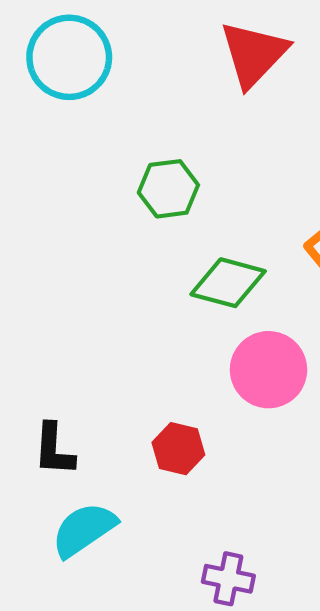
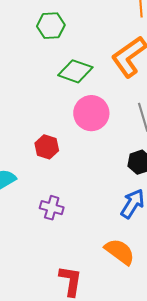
purple cross: (228, 579) -> (52, 208), moved

